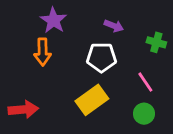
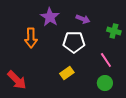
purple star: (53, 20) -> (50, 17), moved
yellow rectangle: (92, 100) -> (67, 73), size x0.6
red arrow: (23, 110) -> (17, 80), turned 50

